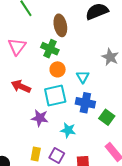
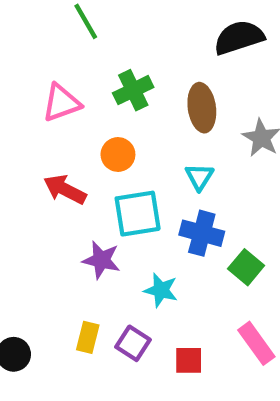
brown ellipse: (60, 25) -> (202, 108), moved
pink triangle: (17, 47) -> (61, 103), turned 30
green cross: (50, 49) -> (133, 90), moved, turned 36
orange circle: (58, 69) -> (118, 154), moved

